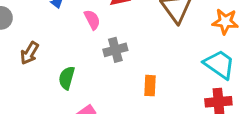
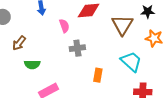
cyan trapezoid: (219, 64) -> (131, 61), moved
green semicircle: (67, 78) -> (32, 64), moved, turned -112

